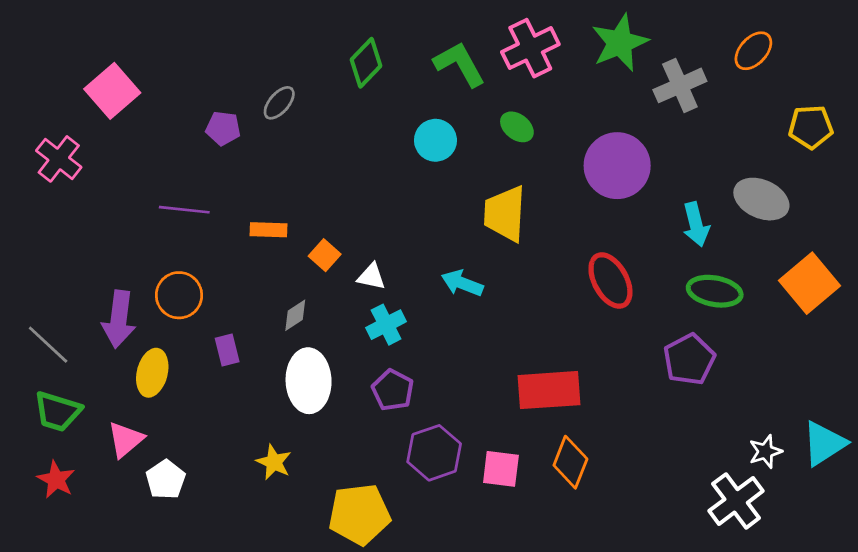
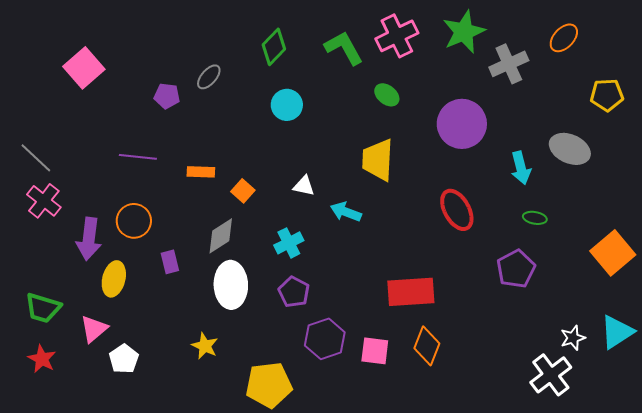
cyan circle: (435, 140) -> (287, 105), moved
pink cross: (59, 159) -> (44, 201), moved
white triangle: (371, 277) -> (304, 186), moved
orange square: (809, 283) -> (613, 253), moved
green ellipse: (715, 291) -> (535, 218), size x0.6
gray diamond: (295, 315) -> (221, 236), size x1.5
gray line: (48, 345) -> (36, 158), moved

